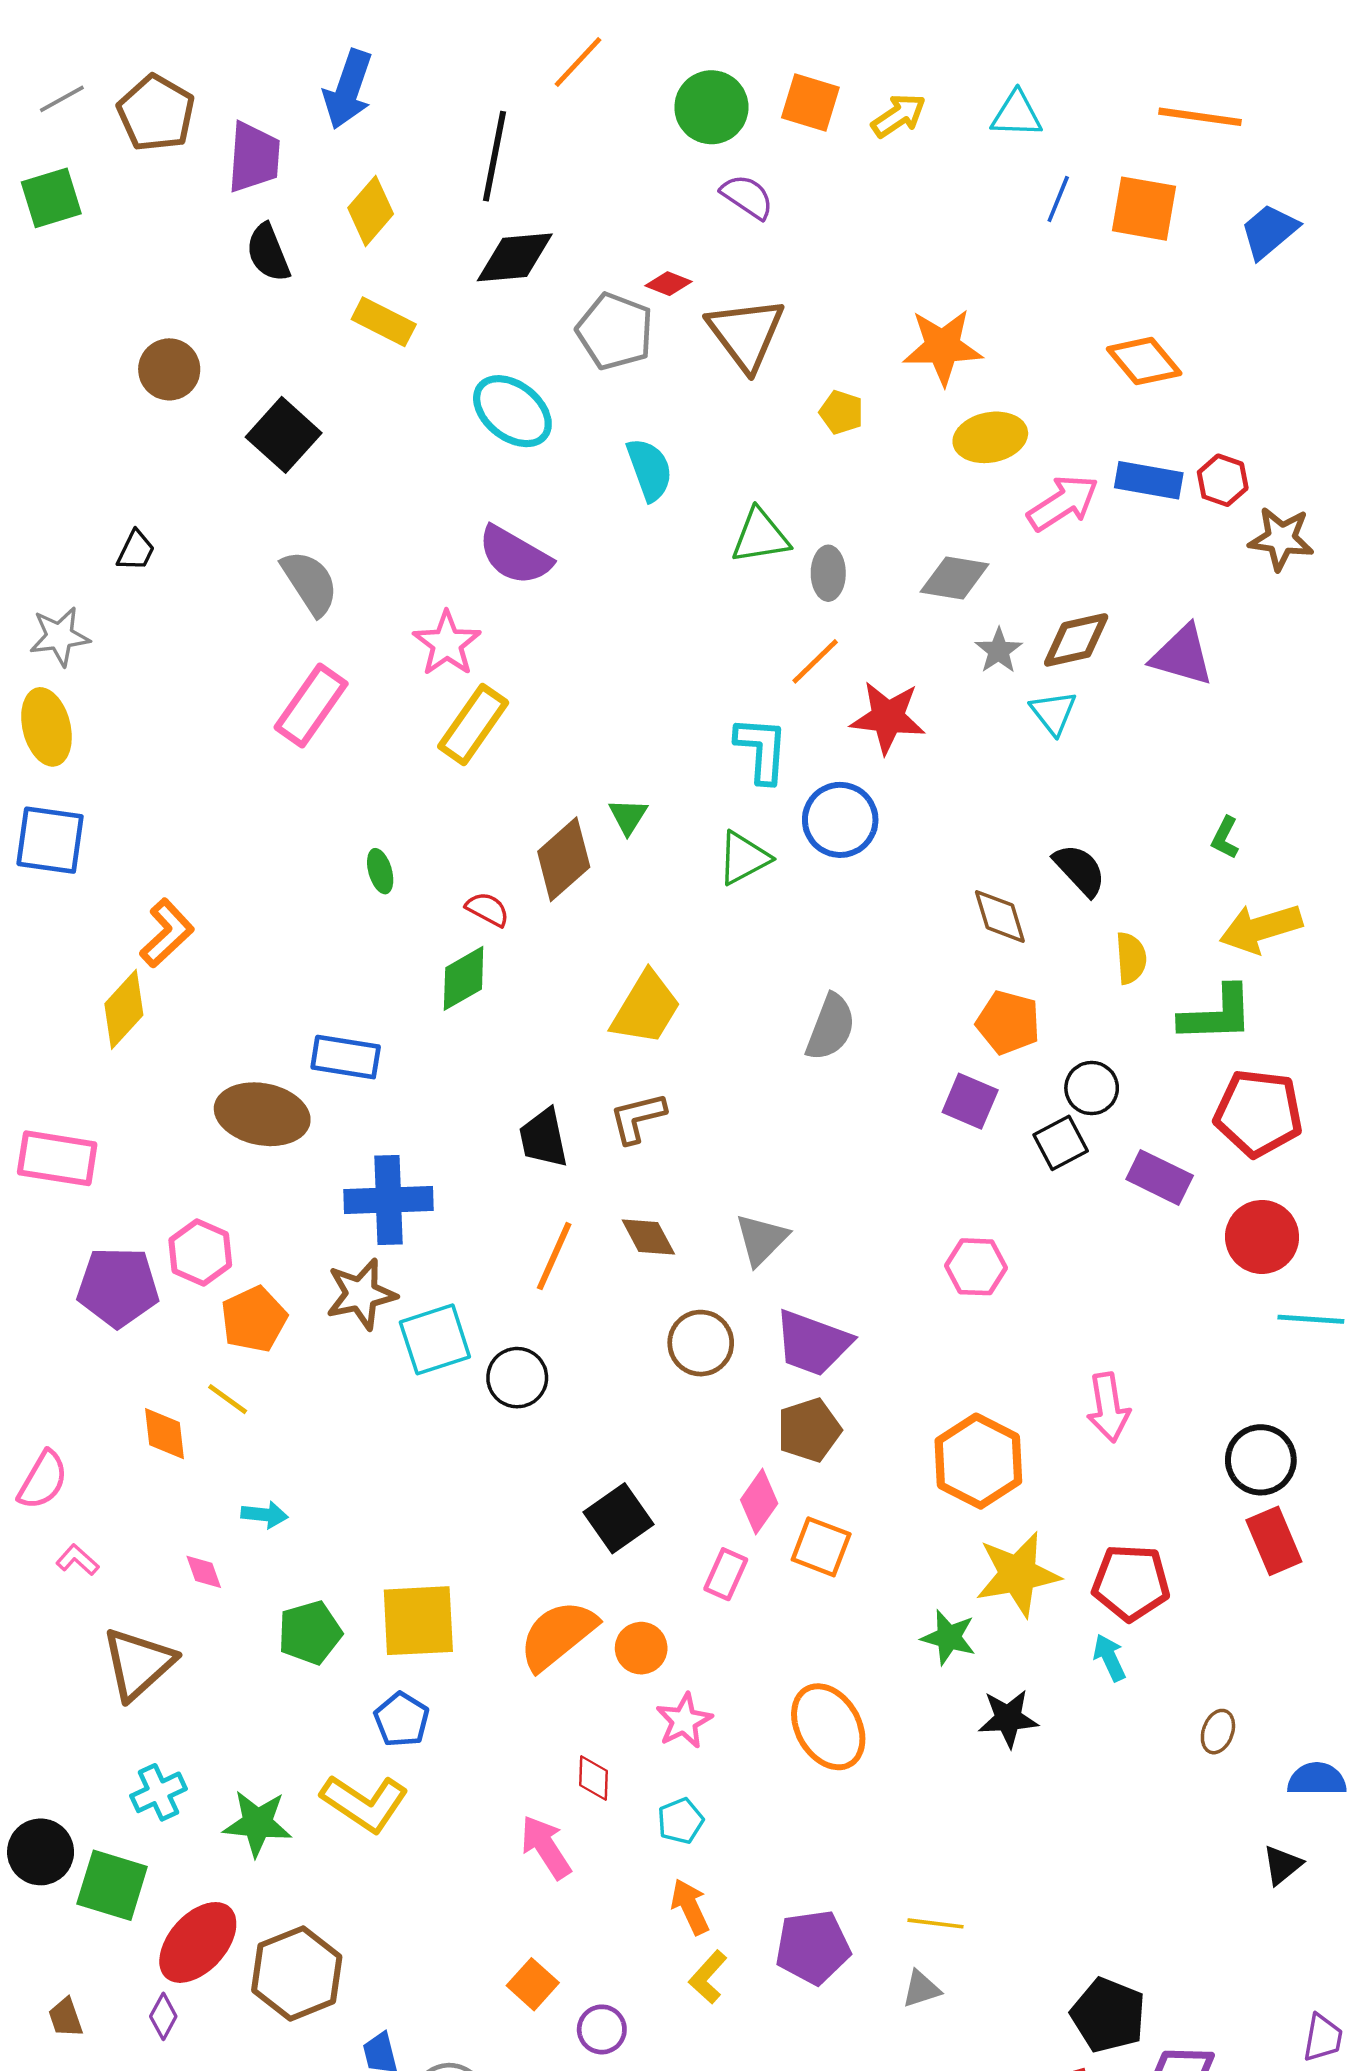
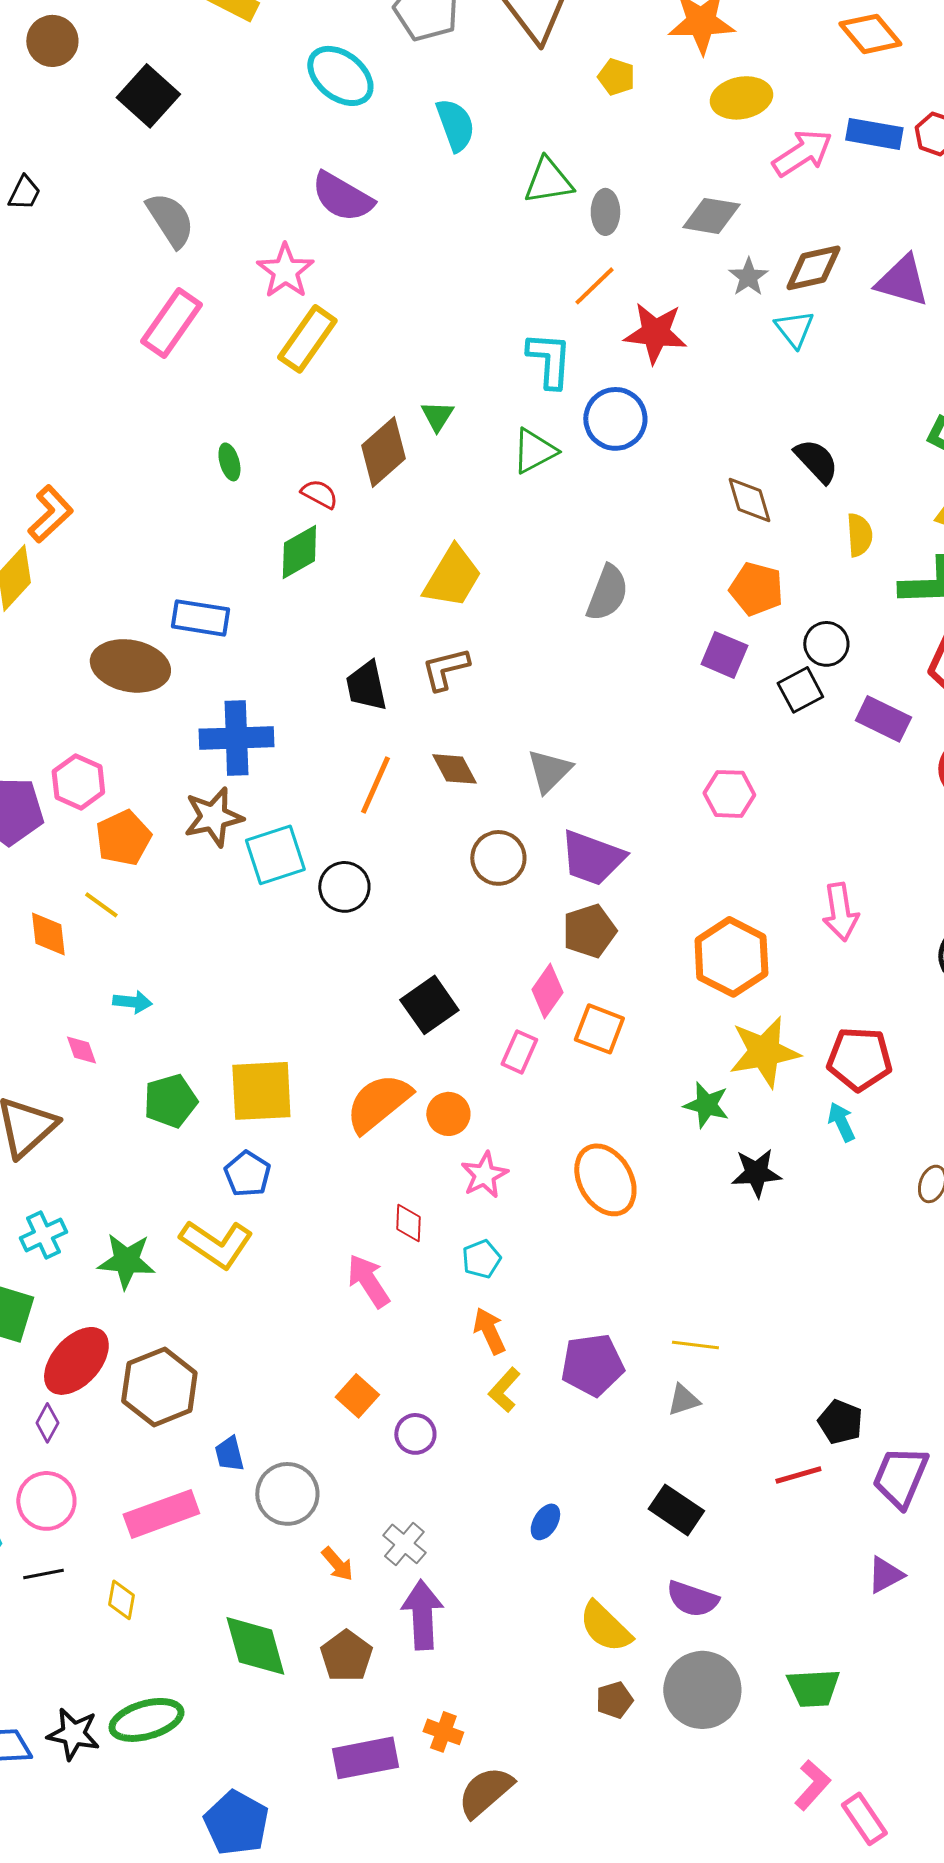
black pentagon: (1108, 2015) -> (840, 1422), size x0.7

